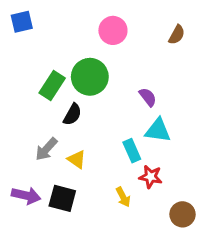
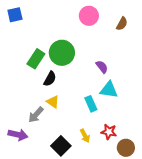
pink circle: (113, 30) -> (89, 16), moved
gray arrow: (46, 149) -> (36, 115), moved
yellow triangle: (77, 159) -> (53, 102), moved
red star: (151, 177) -> (109, 132), moved
black square: (62, 198) -> (61, 146), moved, turned 30

